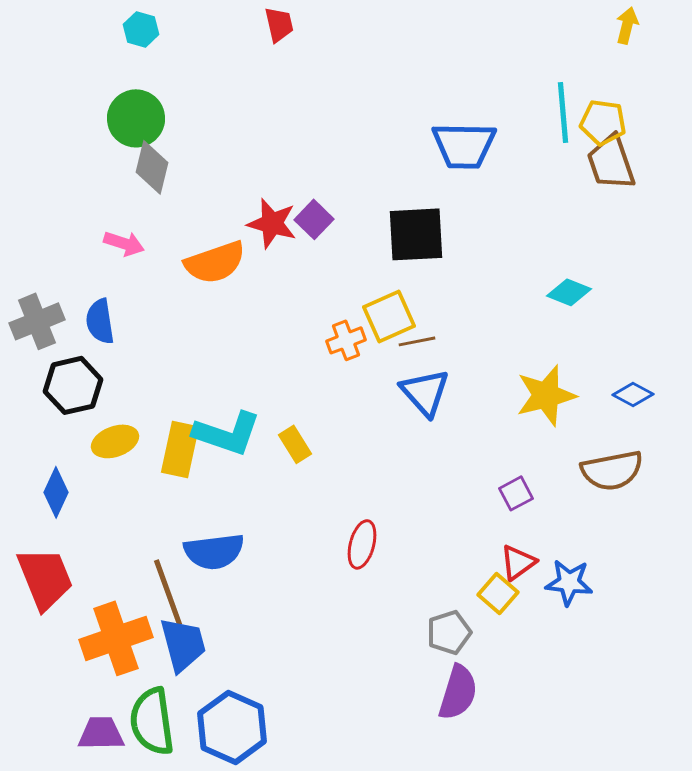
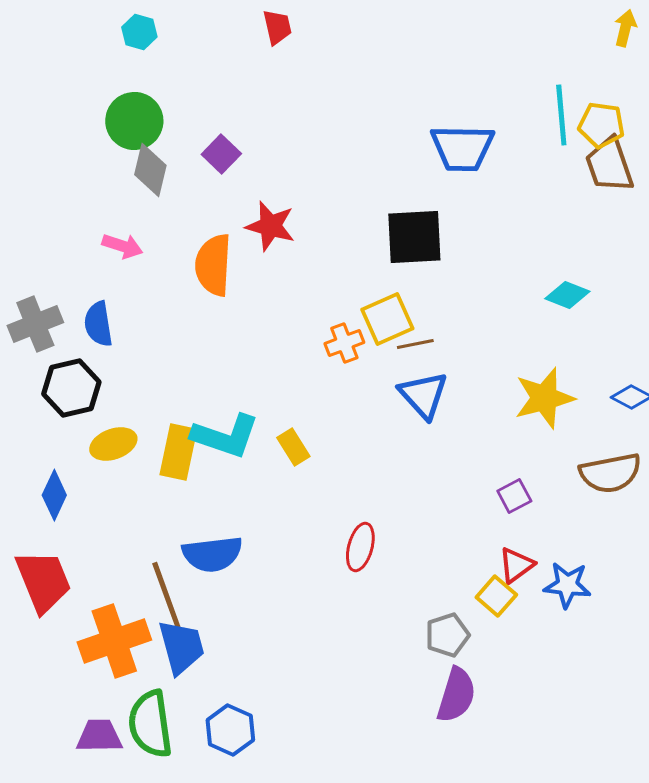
purple square: (314, 219) -> (221, 154), moved
orange semicircle: (215, 262) -> (213, 265), turned 112
blue hexagon: (232, 727) -> (230, 730), size x0.7

